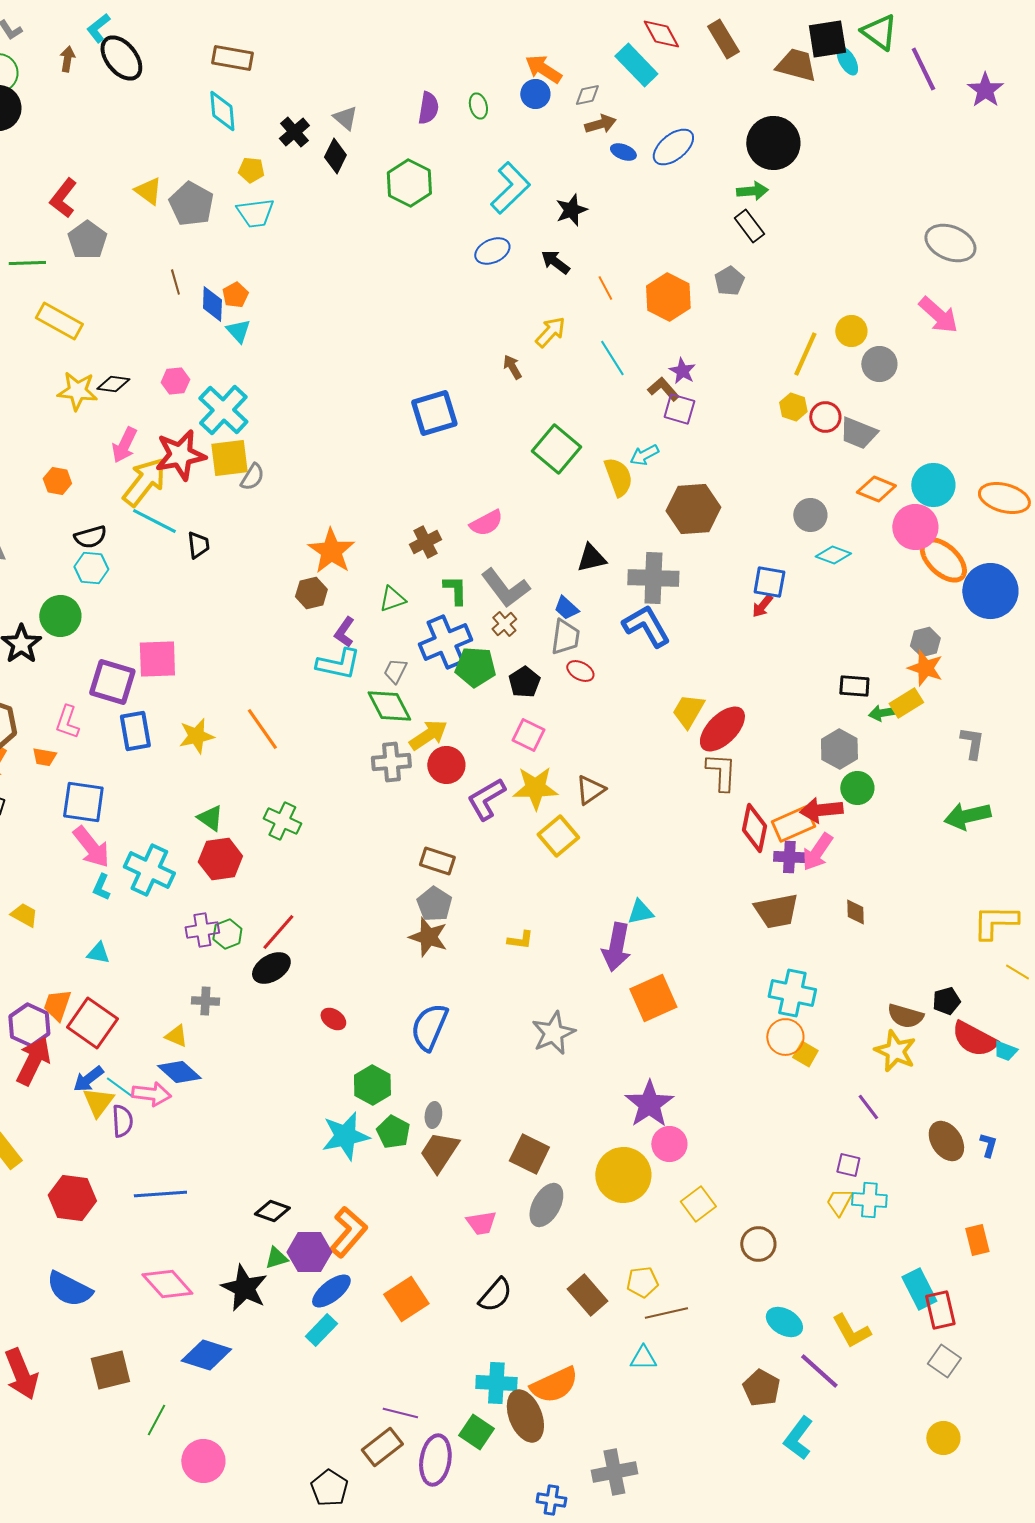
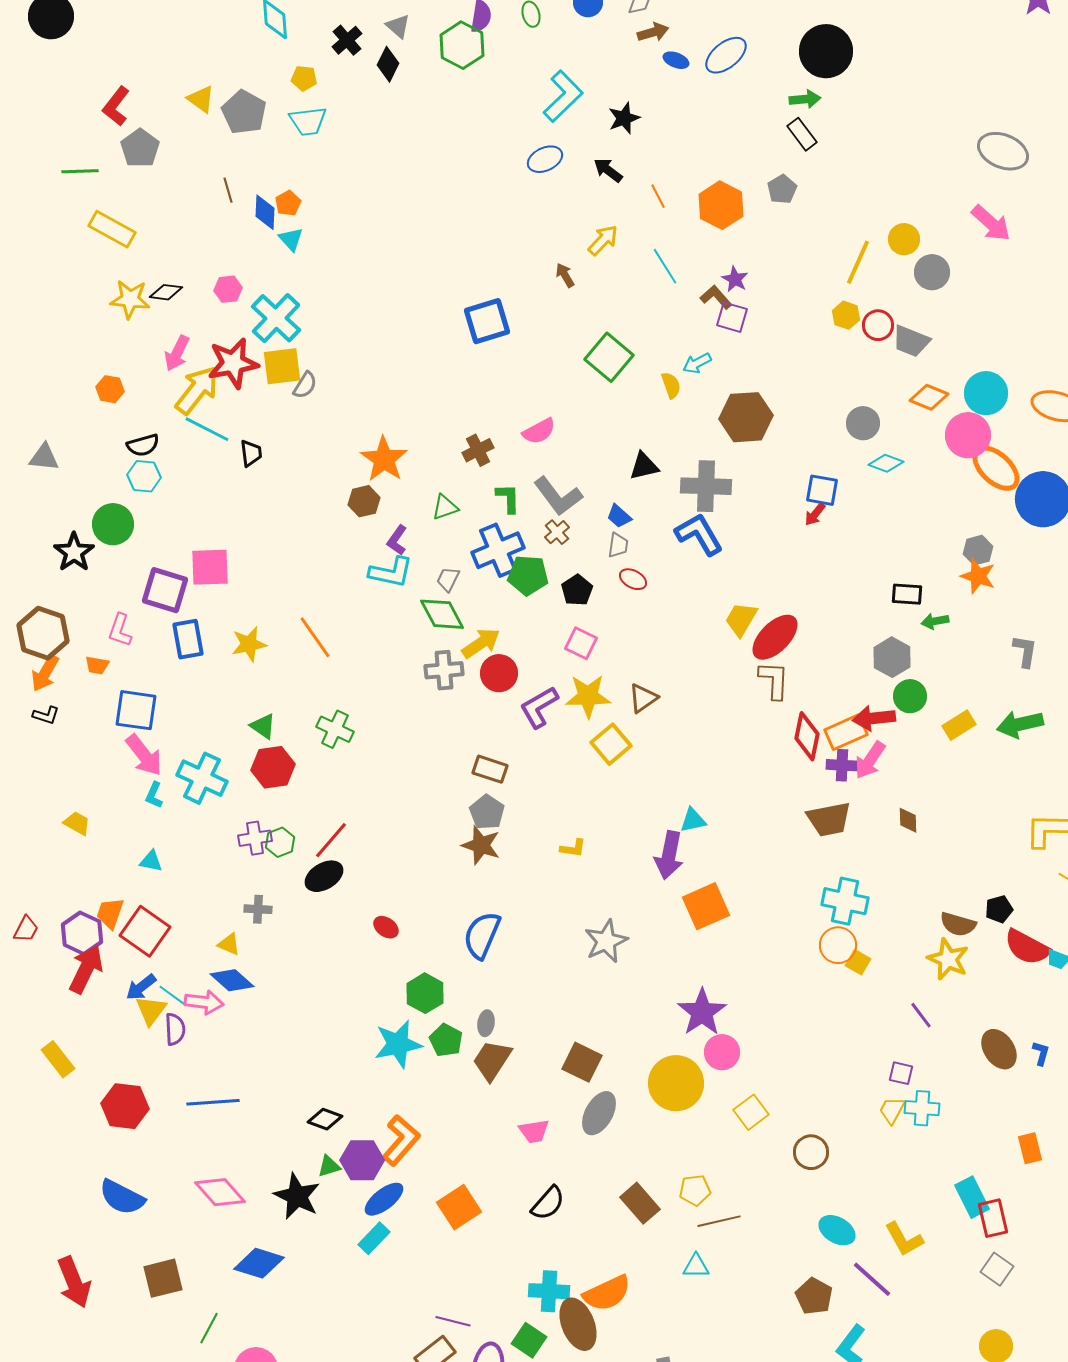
green hexagon: (409, 183) -> (462, 45), moved
yellow semicircle: (618, 477) -> (671, 385), size x0.7
gray trapezoid: (565, 637) -> (618, 545), size x0.7
yellow rectangle: (906, 703) -> (959, 725), moved

